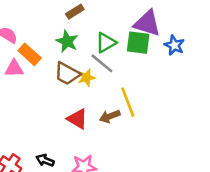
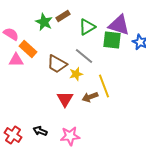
green star: (67, 41) -> (44, 22), moved
green triangle: (106, 43) -> (87, 27), moved
yellow star: (86, 78) -> (76, 74), moved
red triangle: (77, 119) -> (65, 99), turned 30

